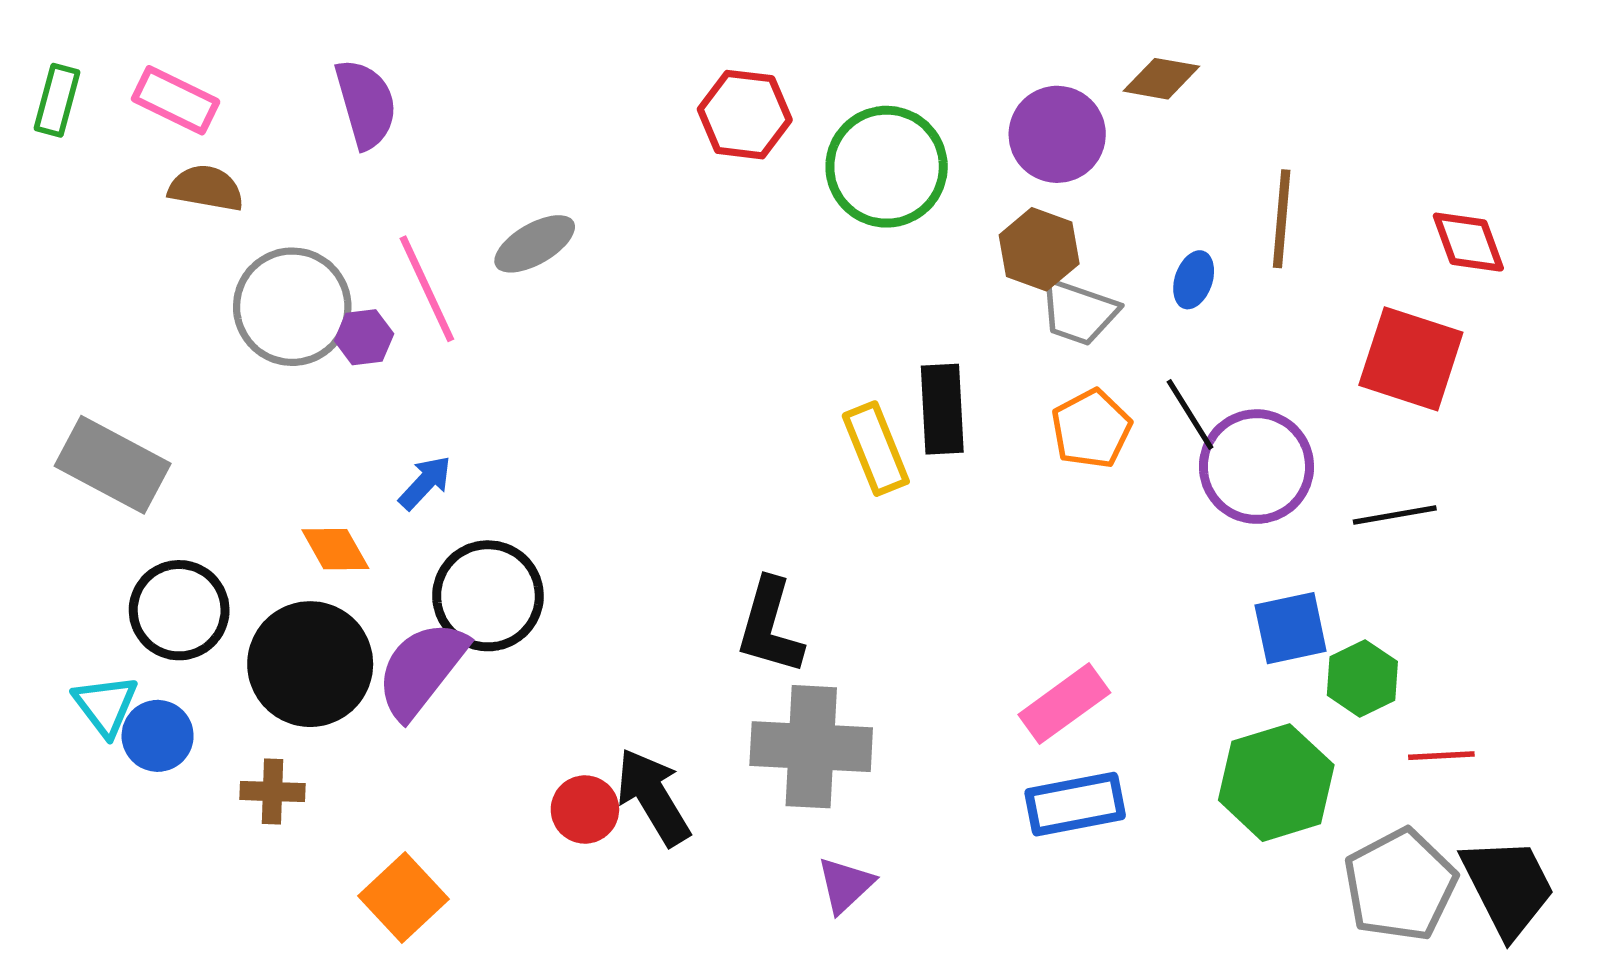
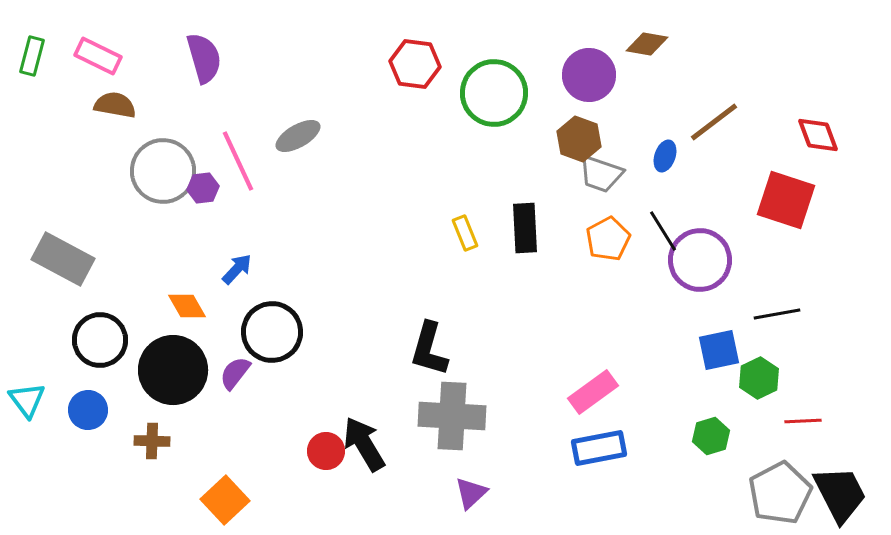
brown line: (1282, 219) -> (714, 122), turned 48
yellow rectangle: (876, 449) -> (465, 233), moved, size x0.7
black line: (1395, 515) -> (777, 314), moved
purple semicircle: (422, 669) -> (235, 373), size x0.6
cyan triangle: (106, 705) -> (27, 400), moved
green hexagon: (1276, 783) -> (711, 436), size x0.6

